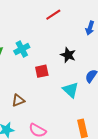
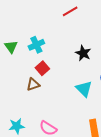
red square: (42, 71) -> (42, 68), moved, turned -32
brown triangle: (18, 100) -> (33, 84), moved

